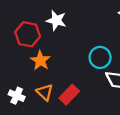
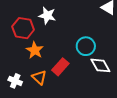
red rectangle: (69, 95) -> (60, 67), moved

